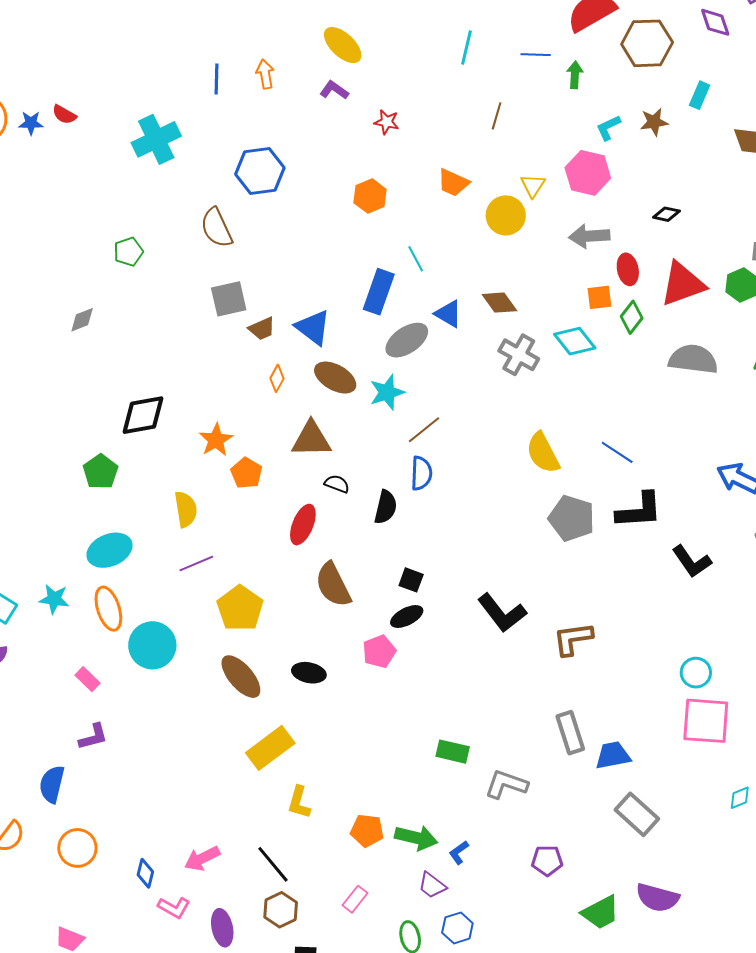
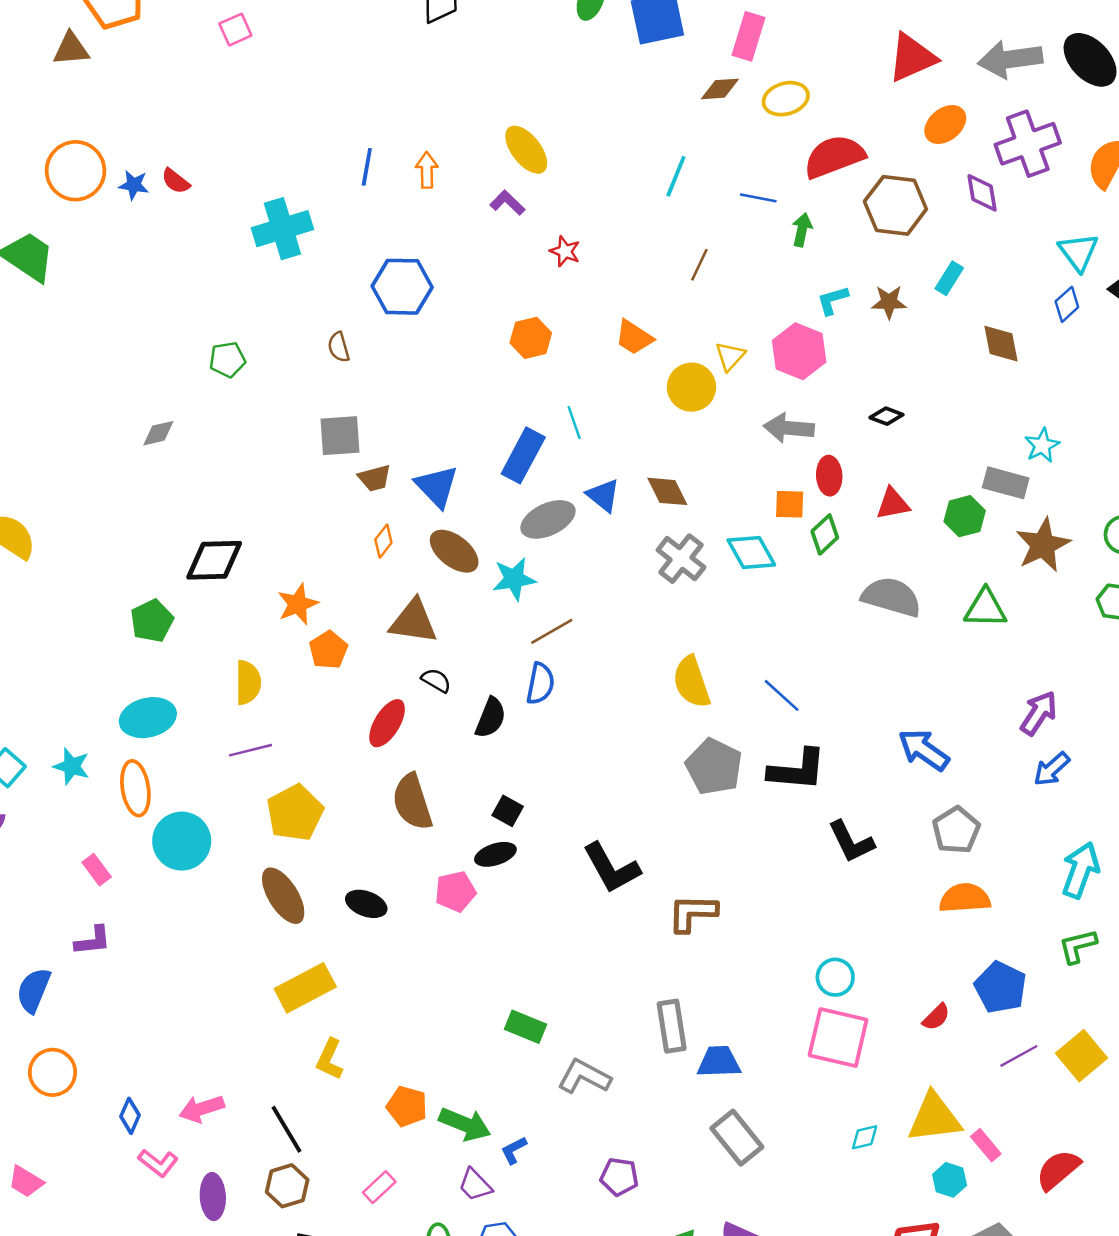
brown semicircle: (216, 228) -> (339, 347), size x0.6
red triangle: (683, 284) -> (893, 504), size x0.6

